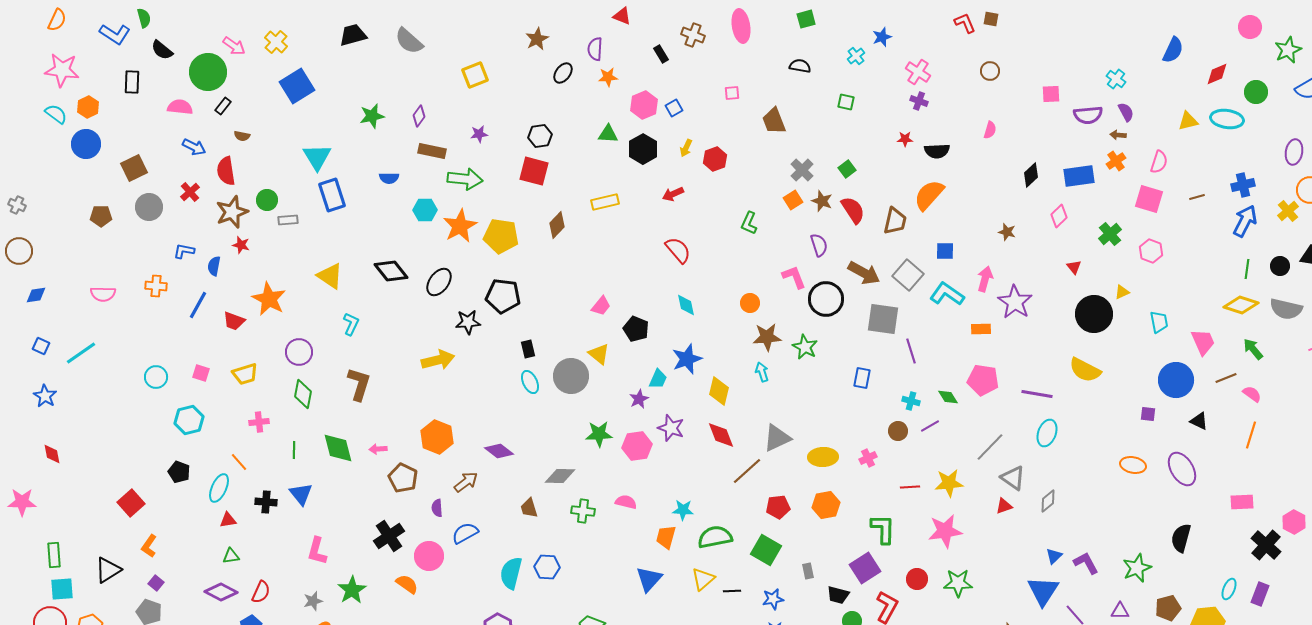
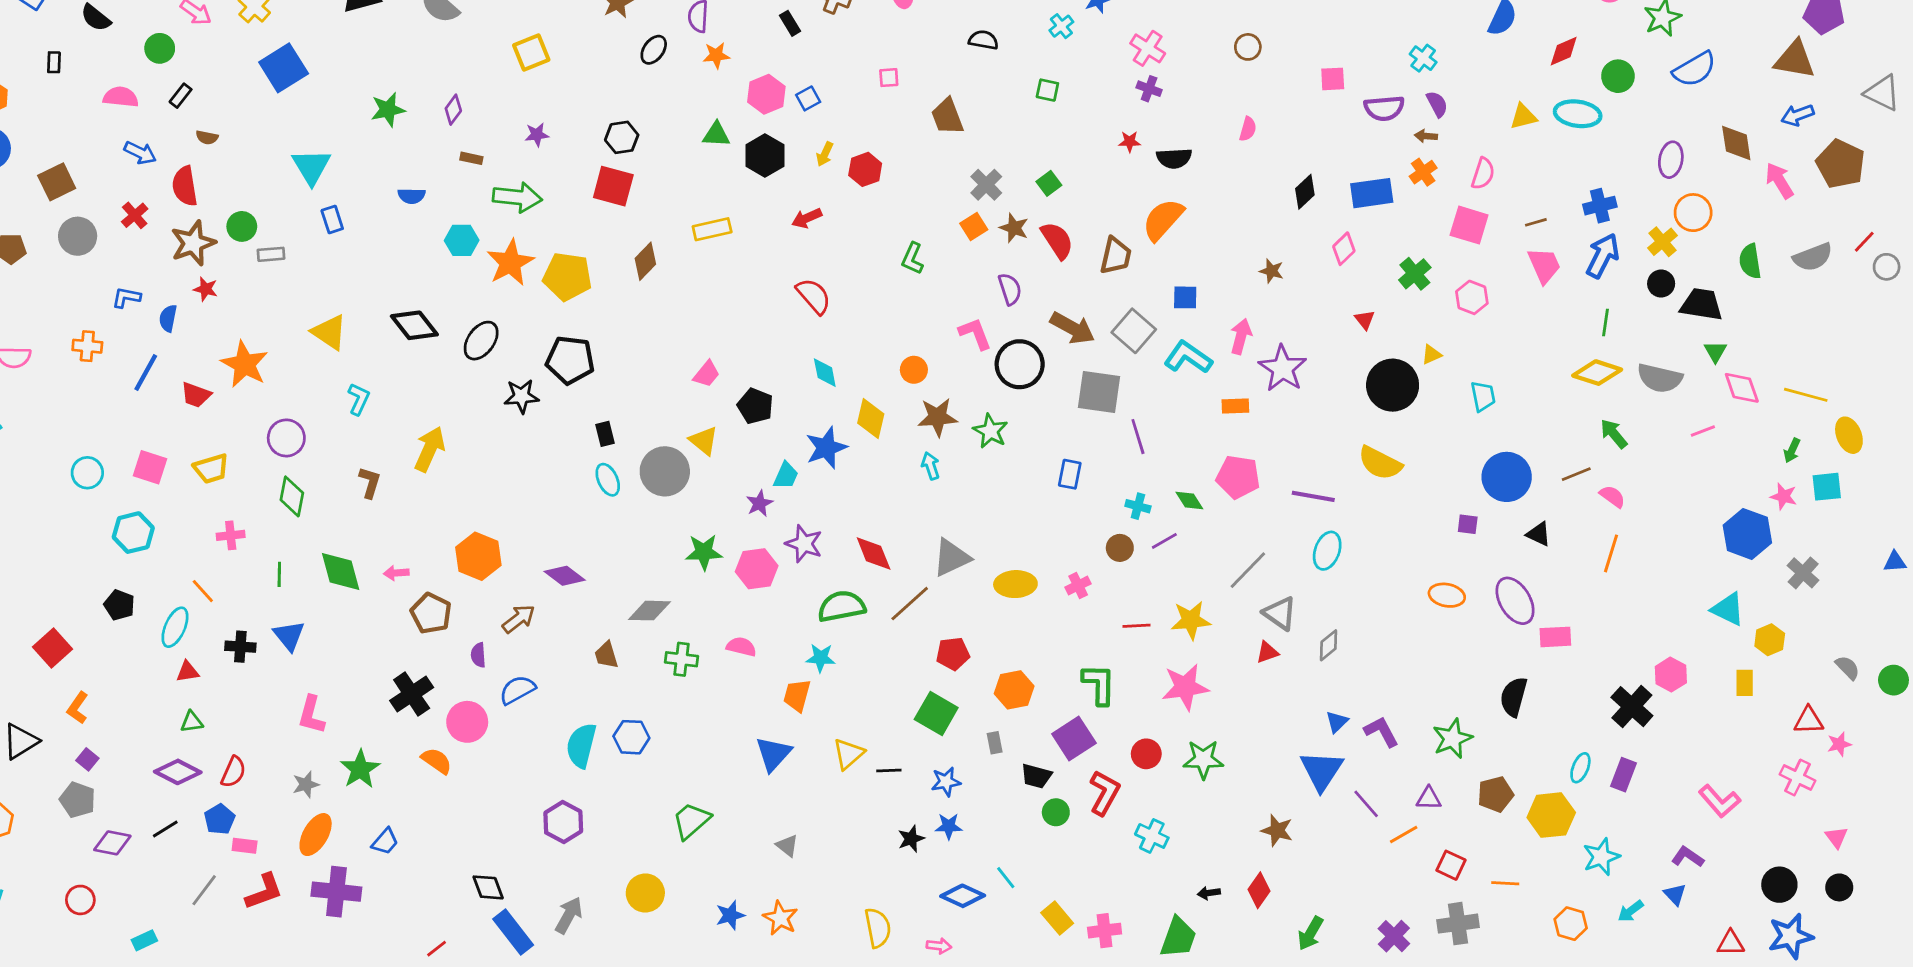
green circle: (208, 72) -> (160, 48), size x0.6
black rectangle: (132, 82) -> (54, 62), size x0.7
brown rectangle: (432, 151) -> (471, 158), size x0.6
blue rectangle: (332, 195) -> (332, 220), size x0.6
black circle: (1280, 266) -> (1661, 284), moved
pink trapezoid: (1203, 342) -> (1544, 265), moved
yellow arrow: (438, 360) -> (430, 449), moved, turned -52
pink square: (201, 373) -> (150, 467), size x1.4
brown L-shape: (359, 384) -> (370, 482), size x0.7
yellow diamond: (719, 391) -> (871, 418), moved
pink rectangle: (1242, 502) -> (1555, 637), moved
orange hexagon: (826, 505) -> (1014, 690), moved
green semicircle: (715, 537) -> (842, 606), moved

